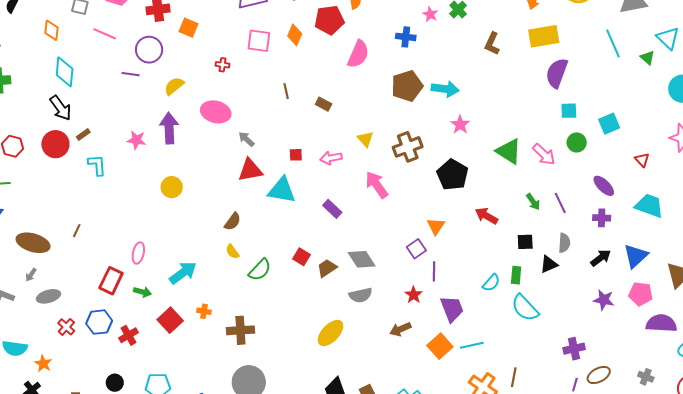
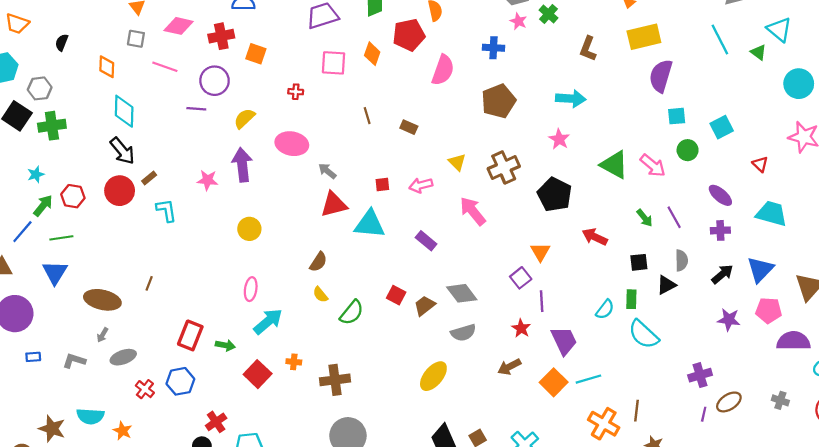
cyan arrow: (445, 89) -> (571, 99), moved
pink ellipse: (138, 253) -> (251, 289), moved
red cross: (129, 335) -> (216, 422), moved

